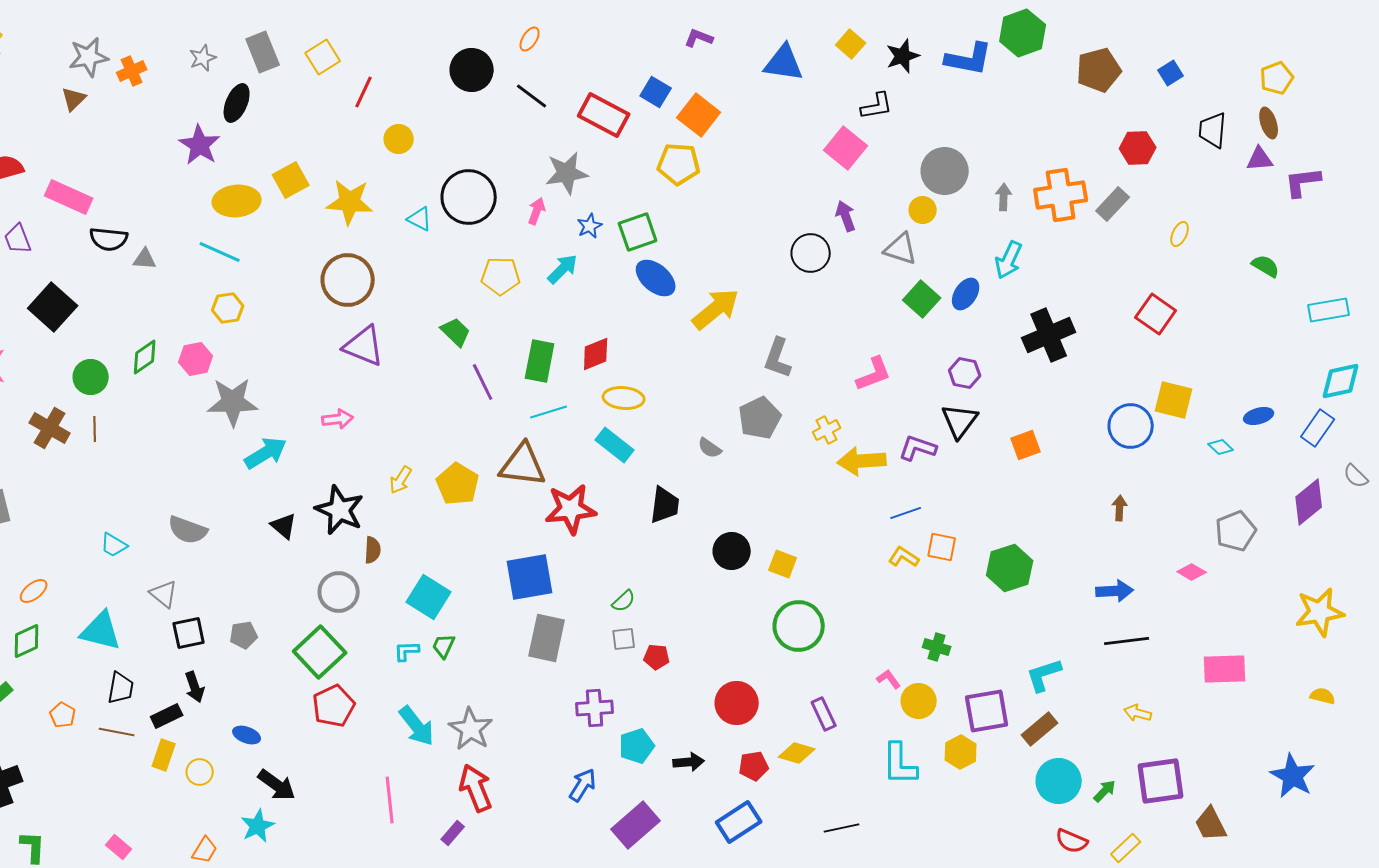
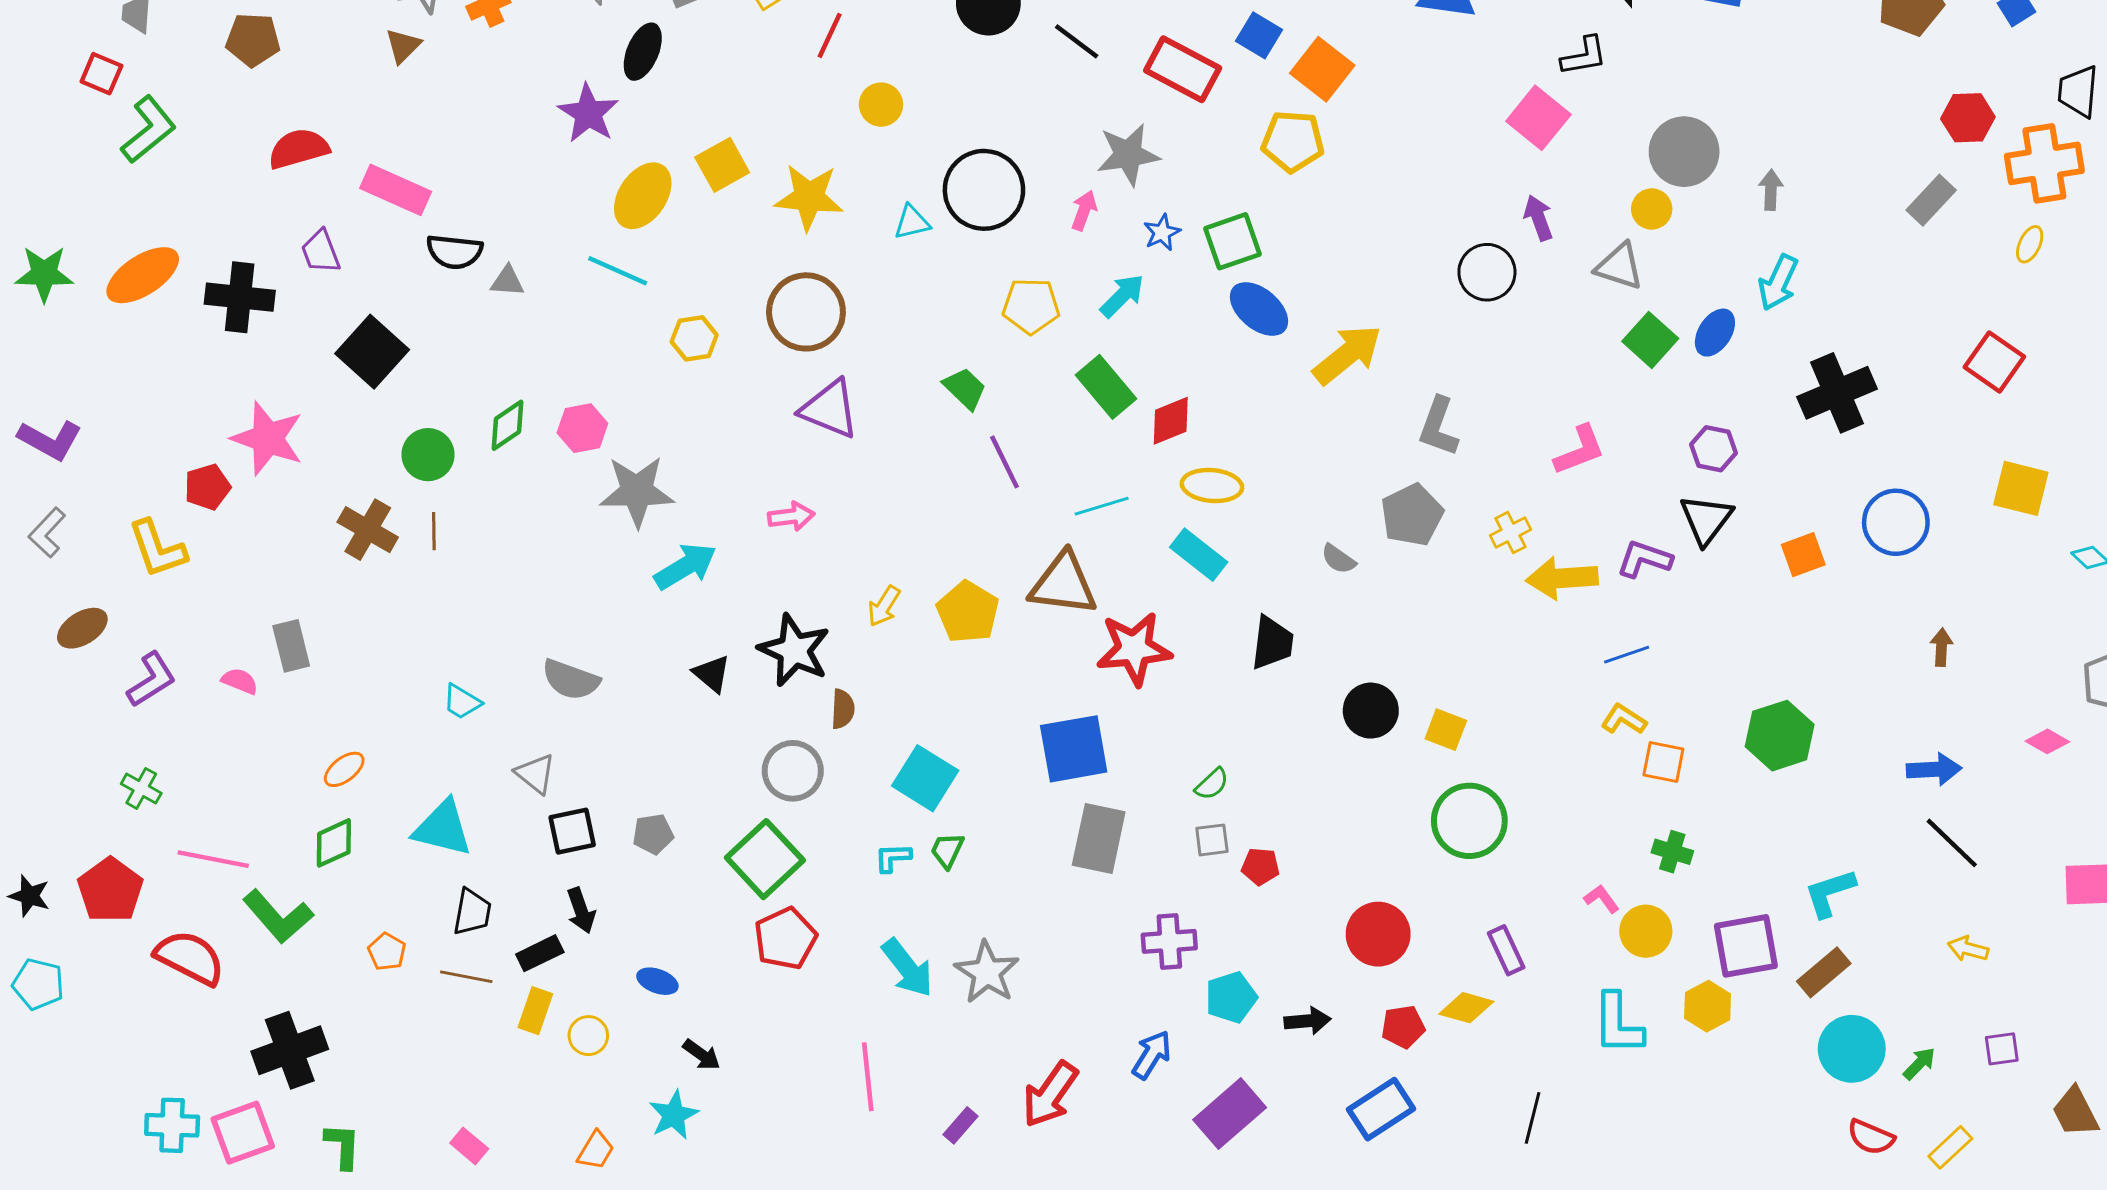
orange cross: (1061, 195) -> (2044, 163), moved
yellow ellipse: (237, 201) -> (643, 196), turned -51
cyan triangle: (420, 219) -> (912, 222), turned -40
yellow hexagon: (228, 308) -> (694, 338), moved
green rectangle: (540, 361) -> (1106, 387), moved, turned -51
blue circle: (1131, 426) -> (1896, 522), moved
orange square: (942, 547) -> (1663, 762), moved
black line: (1127, 641) -> (1952, 843), turned 51
purple square: (1161, 781) -> (2002, 1049), size x0.5
black arrow: (277, 785) -> (702, 1055), size x0.7
red arrow: (476, 788) -> (1050, 1094), moved, turned -123
black line: (842, 828) -> (1533, 1118), turned -64

